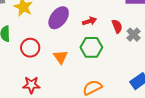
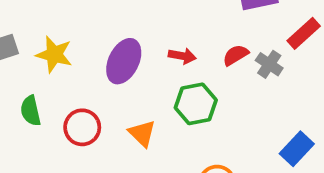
red arrow: (89, 21) -> (182, 56), turned 40
red semicircle: (117, 26) -> (236, 55), turned -88

